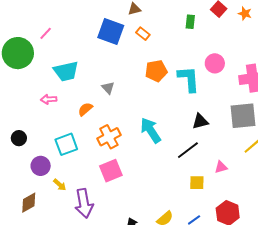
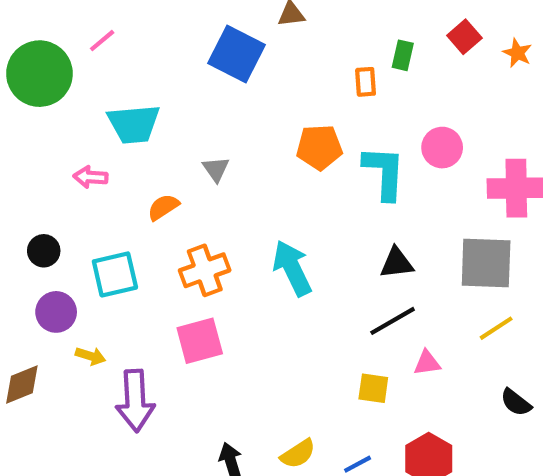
orange rectangle: (143, 34) -> (366, 82), moved, turned 40
black circle: (19, 138) -> (44, 251), moved
black line: (188, 150) -> (393, 321), moved
yellow arrow: (60, 185) -> (90, 356), turned -32

